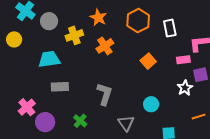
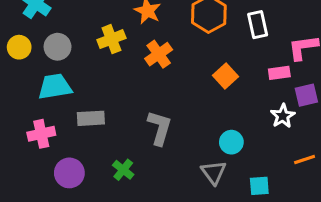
gray circle: (49, 21) -> (58, 47), moved
cyan trapezoid: (49, 59) -> (55, 87), moved
pink cross: (27, 107) -> (41, 134), moved, turned 30
gray triangle: (126, 123) -> (214, 172), moved

